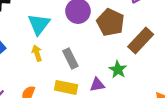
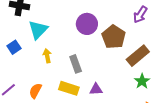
cyan triangle: (39, 24) -> (38, 30), moved
green star: (118, 70) -> (142, 81), moved

